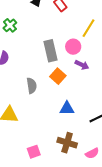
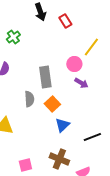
gray rectangle: (50, 51) -> (45, 77), moved
orange square: (58, 76) -> (52, 104), moved
blue triangle: (67, 108) -> (62, 125), turned -49

